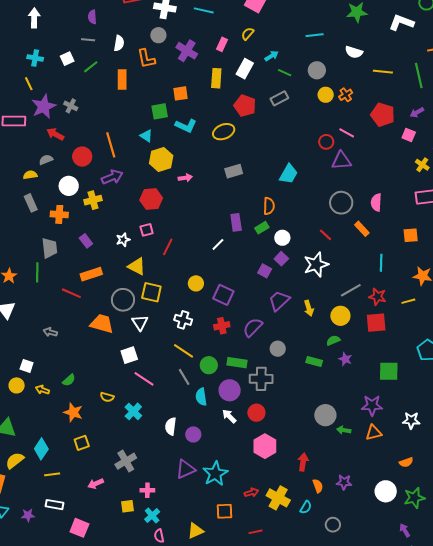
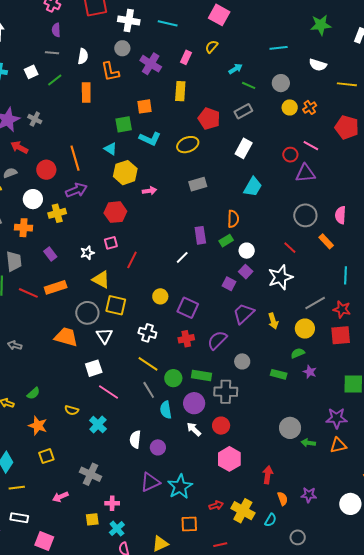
white rectangle: (245, 69) -> (244, 148), moved
red line: (71, 293) -> (28, 293), moved
gray cross: (126, 461) -> (91, 474), turned -35

